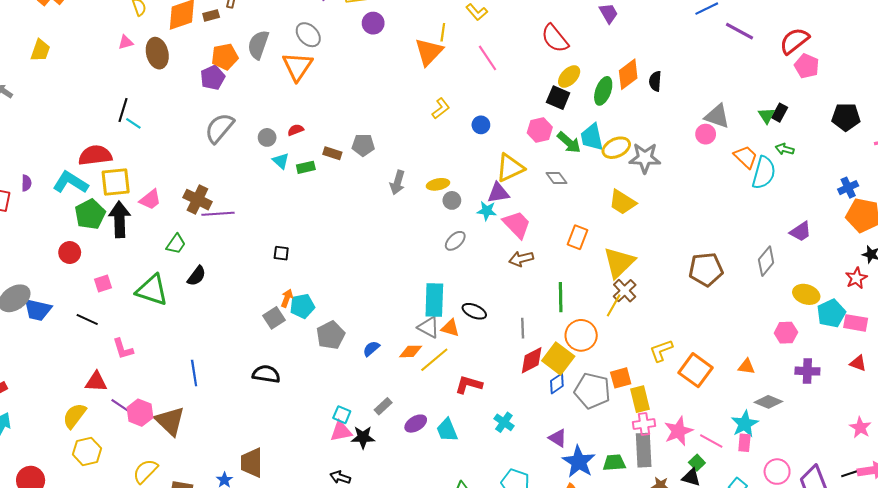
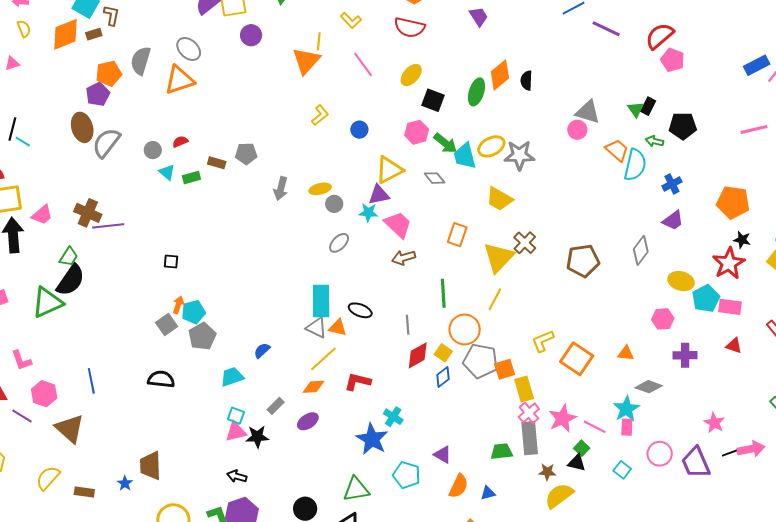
red semicircle: (555, 38) -> (410, 27), moved, turned -36
brown ellipse: (157, 53) -> (82, 127), moved
orange triangle: (297, 66) -> (179, 80), turned 40
yellow ellipse: (569, 77) -> (411, 75), moved
black pentagon: (846, 117) -> (683, 126), moved
cyan trapezoid: (592, 137) -> (465, 156), moved
blue cross: (848, 188) -> (672, 184), moved
black semicircle: (197, 276) -> (71, 280), moved, size x1.6
red star: (856, 278) -> (729, 263), size x1.5
green triangle: (152, 290) -> (47, 302), turned -40
brown cross: (625, 291) -> (525, 243), moved
gray pentagon: (331, 335) -> (202, 336), moved
orange diamond: (411, 351) -> (314, 387), moved
yellow square: (558, 359) -> (443, 353), size x0.6
gray pentagon: (592, 391) -> (480, 361), moved
pink hexagon: (140, 413) -> (44, 394), moved
pink cross: (644, 424) -> (529, 413), turned -30
pink star: (860, 428) -> (714, 423), moved
cyan trapezoid: (447, 430) -> (232, 377), moved, turned 95
purple triangle: (558, 438) -> (443, 455), moved
blue star: (579, 462) -> (372, 439), moved

